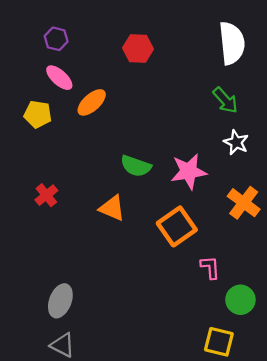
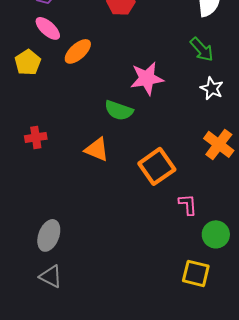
yellow pentagon: (38, 114) -> (28, 62), turned 30
pink star: (189, 171) -> (147, 78), moved
red cross: (46, 195) -> (36, 137), turned 30

